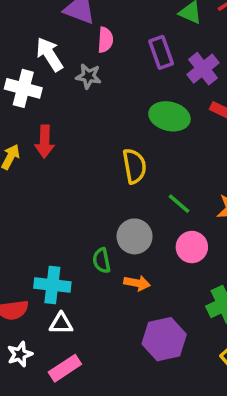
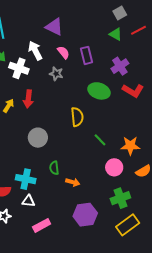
pink semicircle: (105, 40) -> (63, 52), moved, turned -48
purple rectangle: (161, 52) -> (86, 55), moved
gray star: (88, 76) -> (56, 74), moved
gray circle: (135, 236) -> (38, 138), moved
pink circle: (192, 247) -> (114, 167), moved
pink rectangle: (65, 368) -> (42, 225), moved

